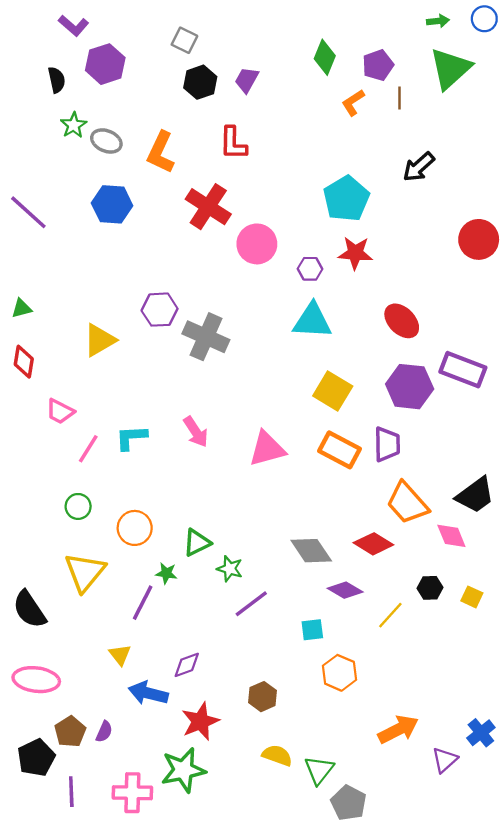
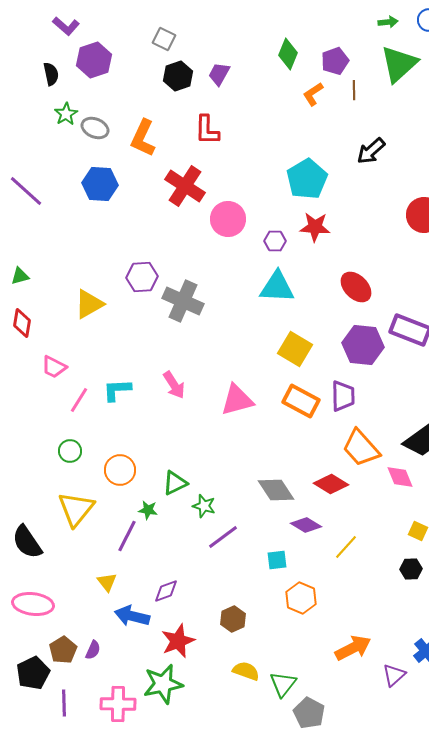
black hexagon: (430, 588) -> (411, 569), moved

